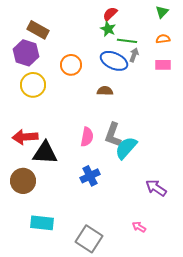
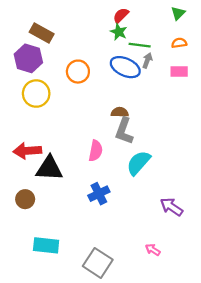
brown semicircle: (105, 91) -> (120, 112), moved
gray L-shape: (113, 135) -> (124, 131), moved
brown circle: (23, 181) -> (25, 199), size x0.7

